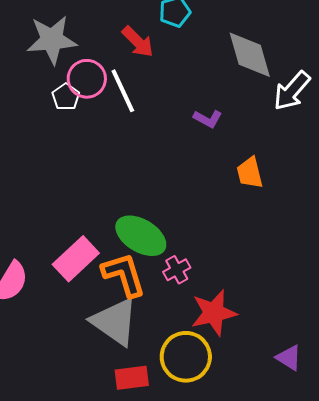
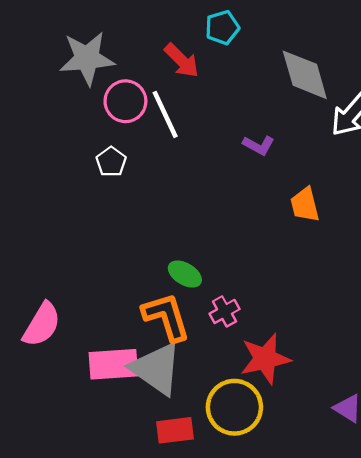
white pentagon: (66, 97) -> (111, 162), moved
green ellipse: (141, 236) -> (185, 274), size x0.6
pink rectangle: (76, 259) -> (113, 364), moved, turned 39

